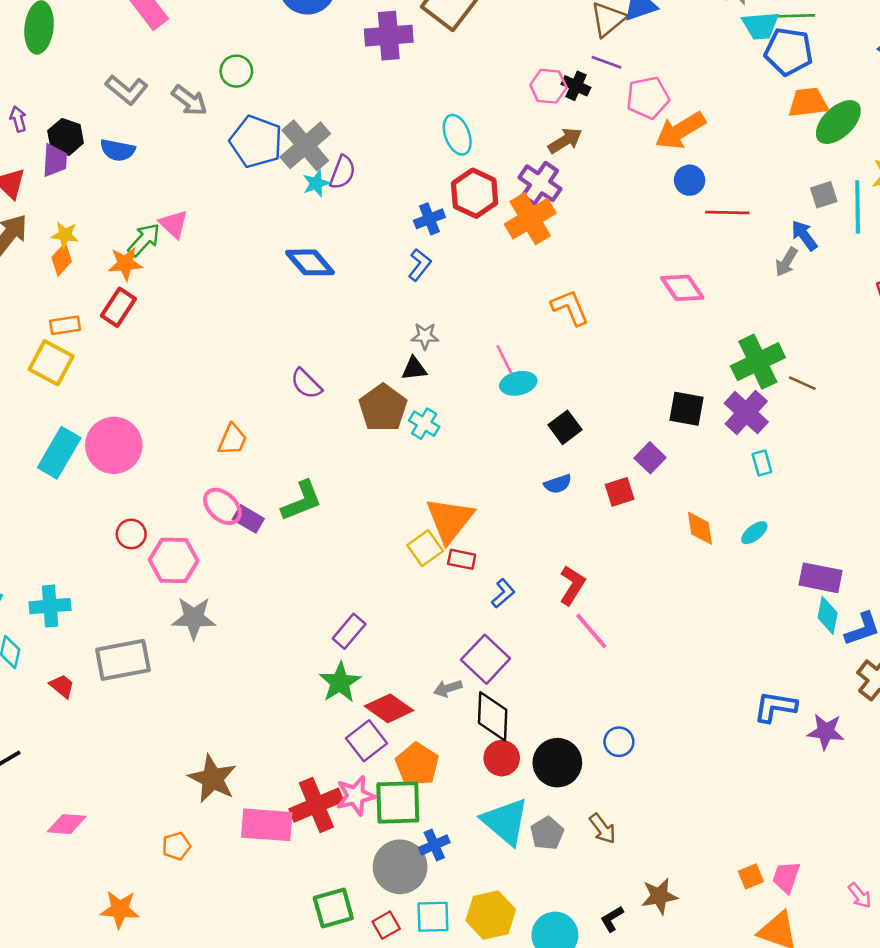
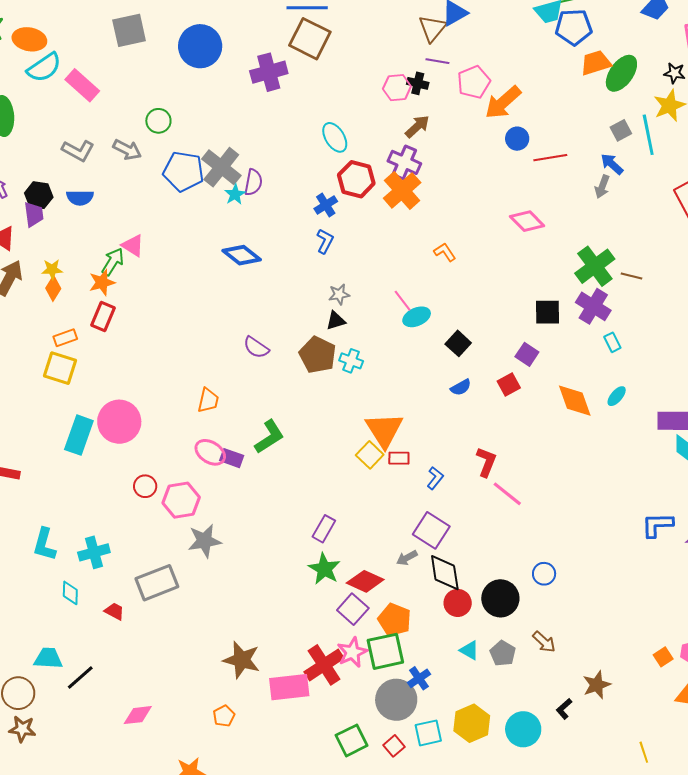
orange L-shape: (570, 307) -> (445, 252), size x0.7
orange diamond: (700, 528) -> (575, 401), size x1.4
cyan triangle: (505, 821) -> (469, 650), size x0.5

